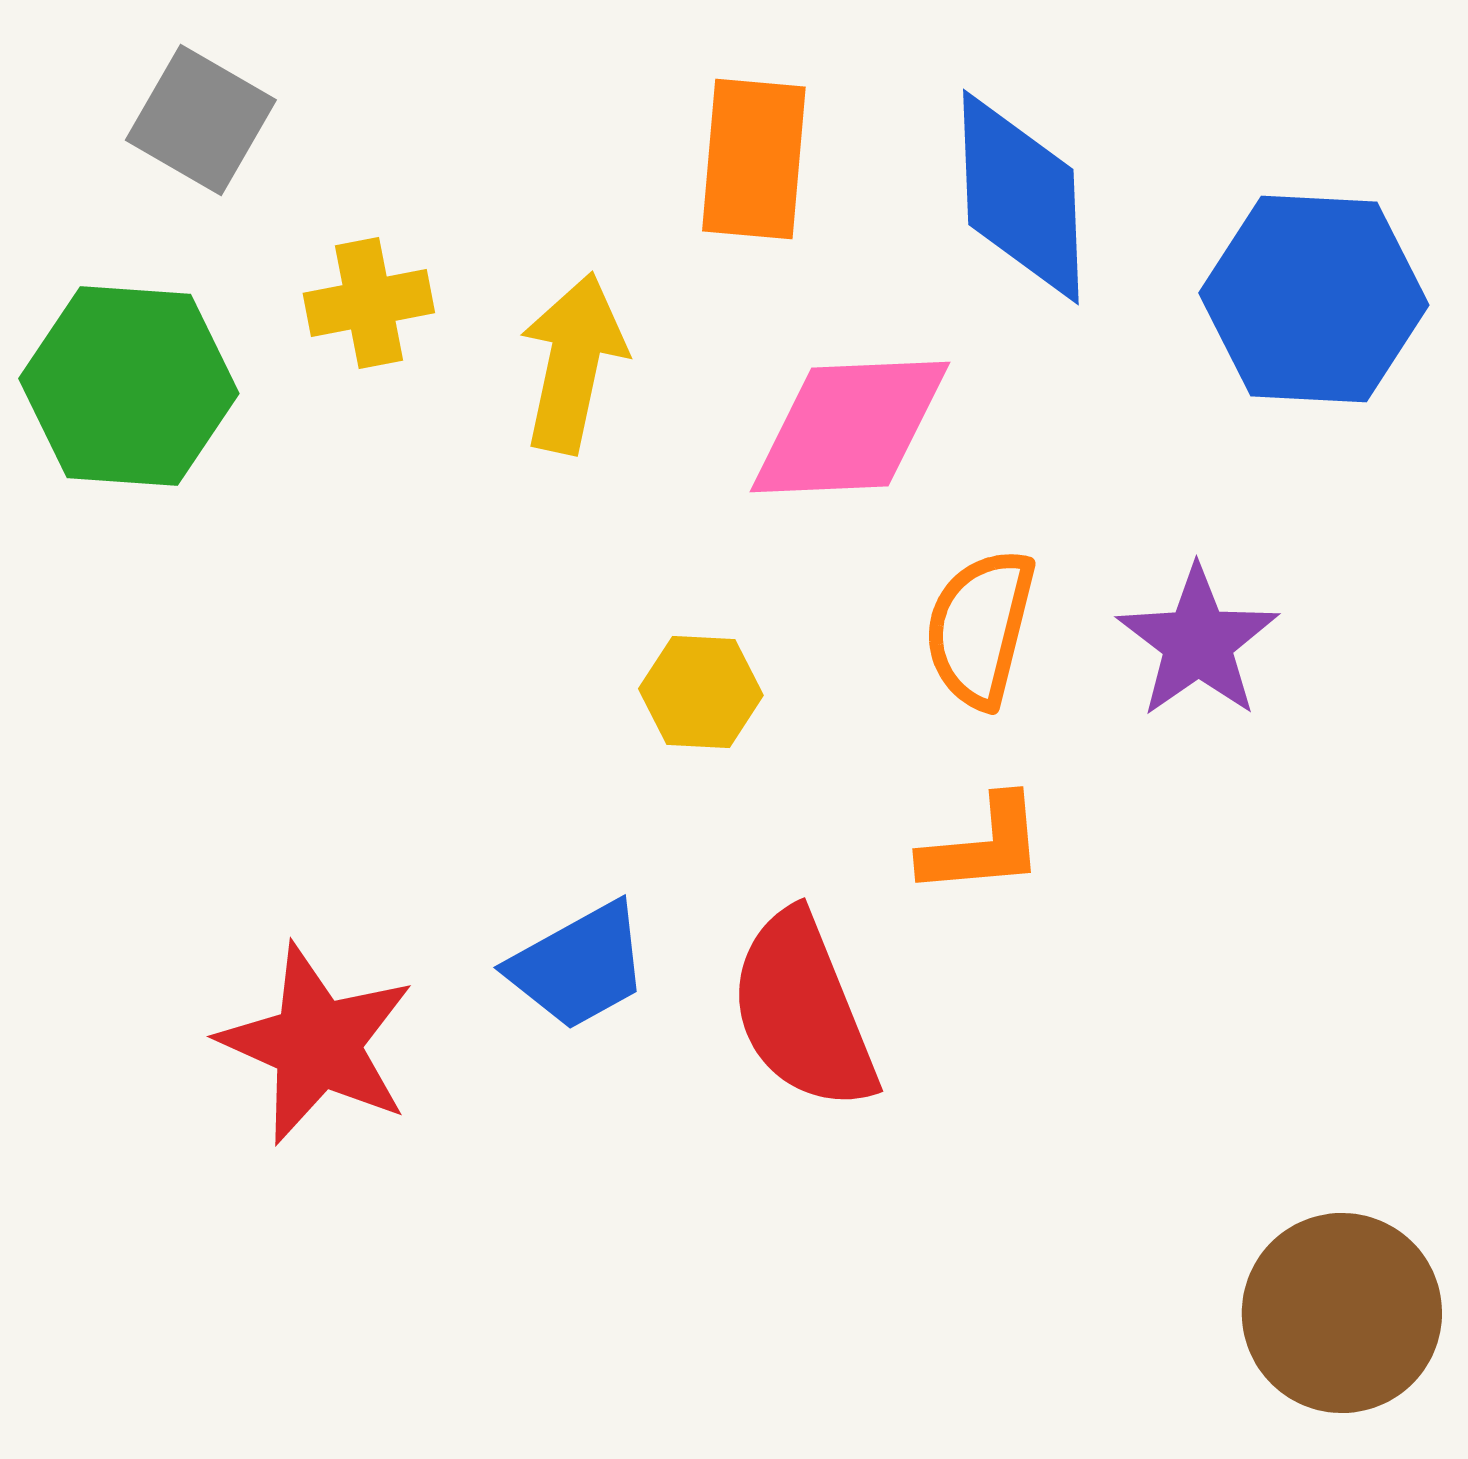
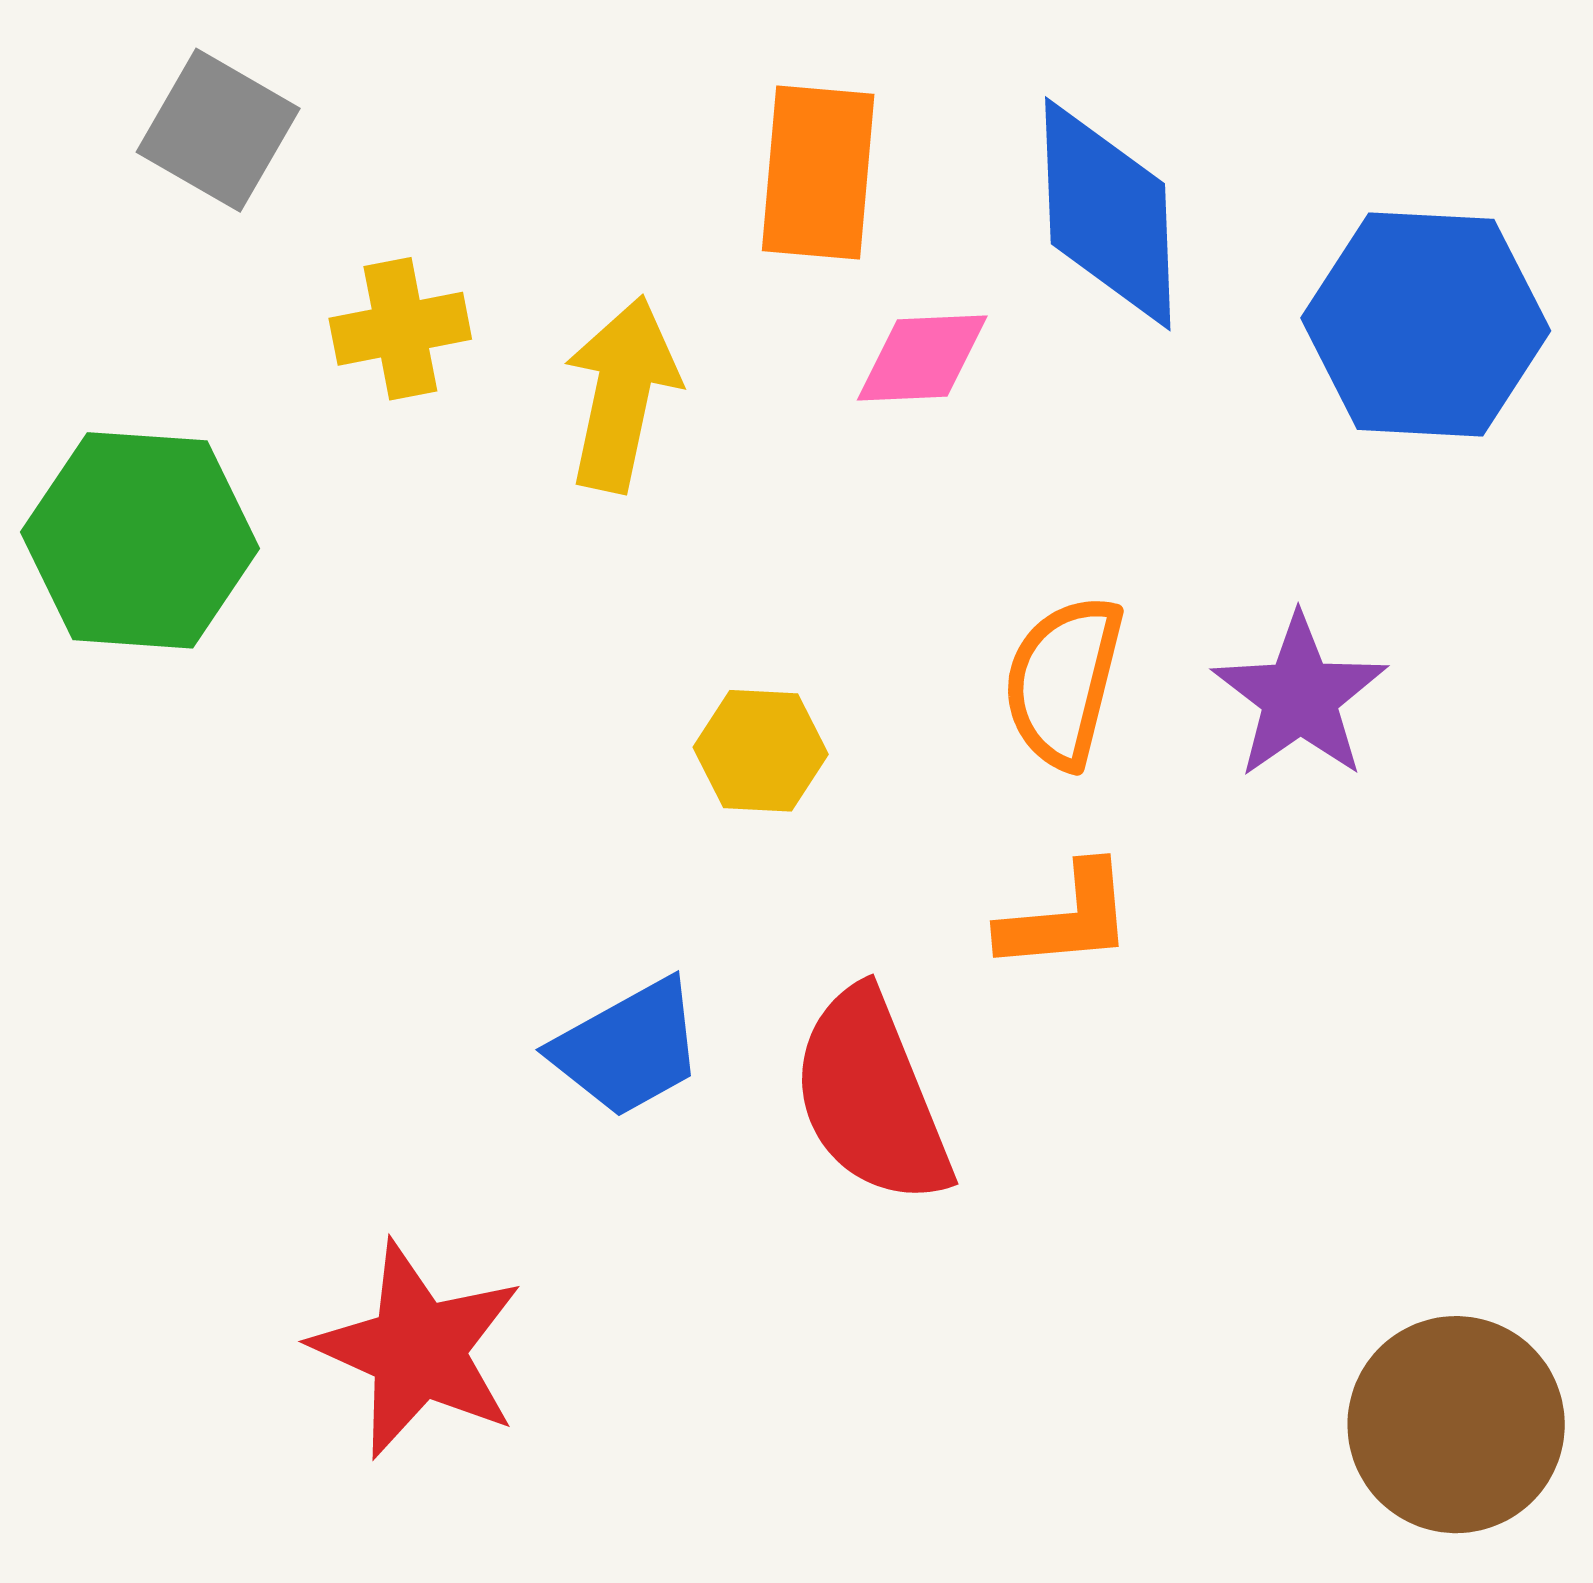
green hexagon: (129, 386) -> (140, 540), moved
pink diamond: (850, 427) -> (922, 358), moved, size x0.6
red star: (317, 1044) -> (418, 1350), moved

